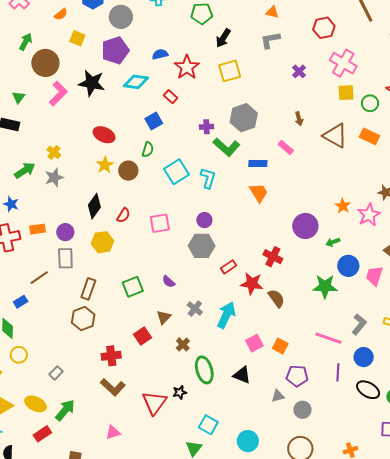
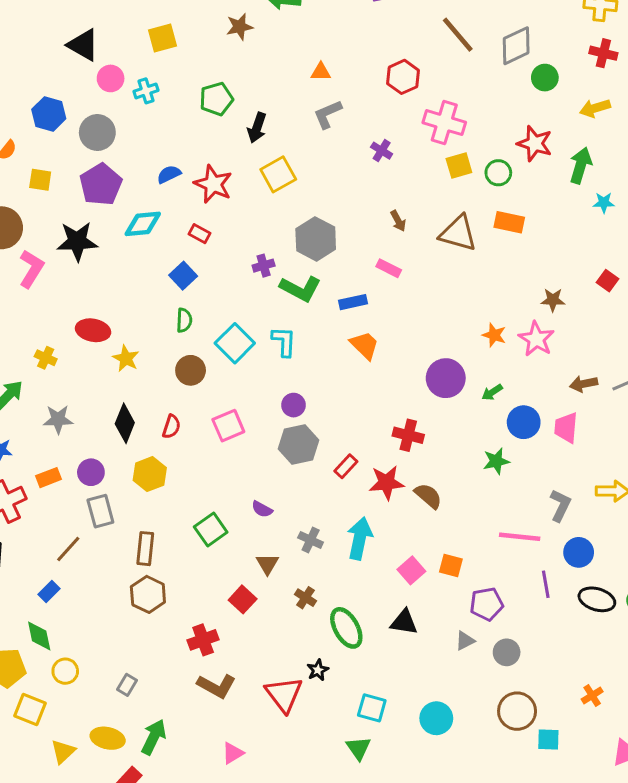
red ellipse: (104, 135) -> (93, 330), moved
brown circle: (128, 171) -> (191, 370), moved
gray star: (54, 178) -> (58, 419), moved, turned 30
green star: (325, 286) -> (496, 461), size x0.7

